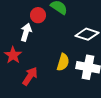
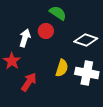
red circle: (38, 15) -> (46, 31), moved

